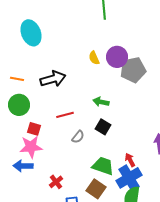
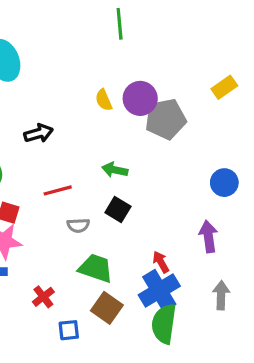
black arrow: (53, 79) -> (39, 133), size x0.7
gray semicircle: (78, 137) -> (78, 225), turned 48
green trapezoid: (103, 166) -> (96, 268), moved

